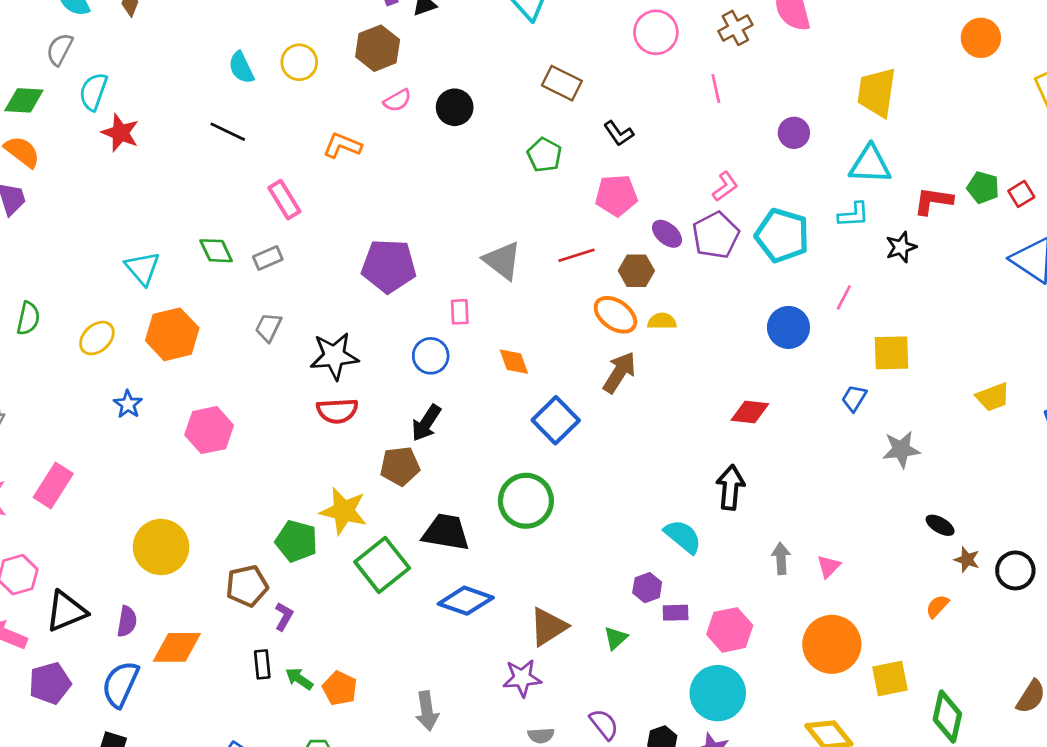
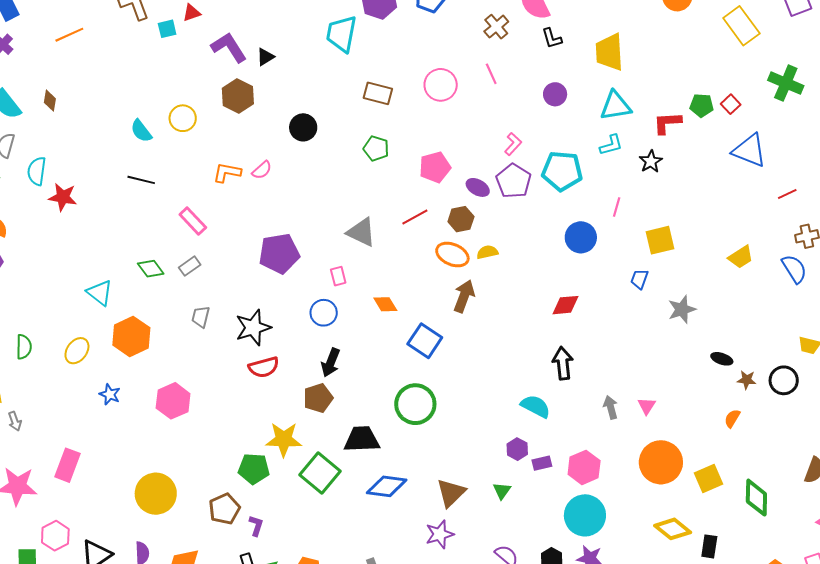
pink circle: (656, 32) -> (441, 85), moved
pink semicircle: (397, 100) -> (262, 170), moved
black L-shape: (619, 133) -> (552, 38), moved, turned 30

